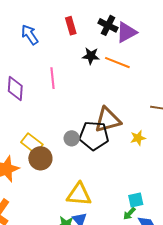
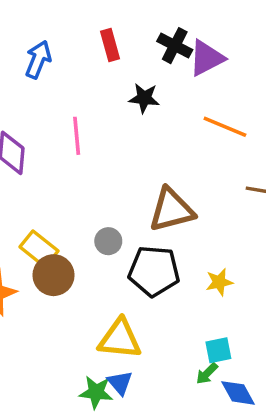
blue arrow: (30, 35) -> (38, 60), turned 55
orange line: (117, 63) -> (225, 127), moved
black pentagon: (94, 136) -> (154, 271), moved
yellow star: (138, 138) -> (219, 282), moved

